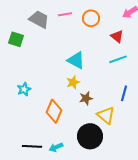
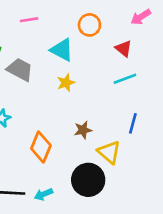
pink line: (65, 14) -> (29, 20), moved
gray trapezoid: (39, 19) -> (20, 70), moved
cyan triangle: (76, 60) -> (62, 50), moved
yellow star: (73, 82) -> (66, 83), moved

